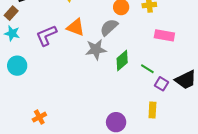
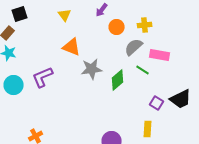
gray semicircle: (109, 27) -> (134, 47), moved
purple L-shape: (46, 35) -> (43, 77), moved
green line: (147, 69) -> (143, 70), moved

